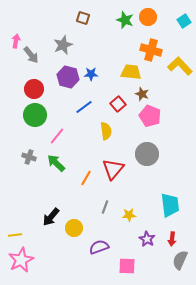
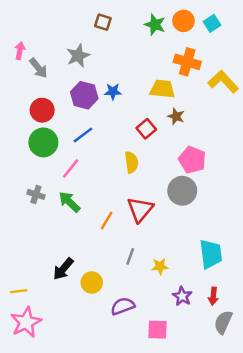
cyan square: (184, 21) -> (212, 23), moved
blue line: (84, 107) -> (83, 135), moved
pink pentagon: (150, 116) -> (192, 160), moved

